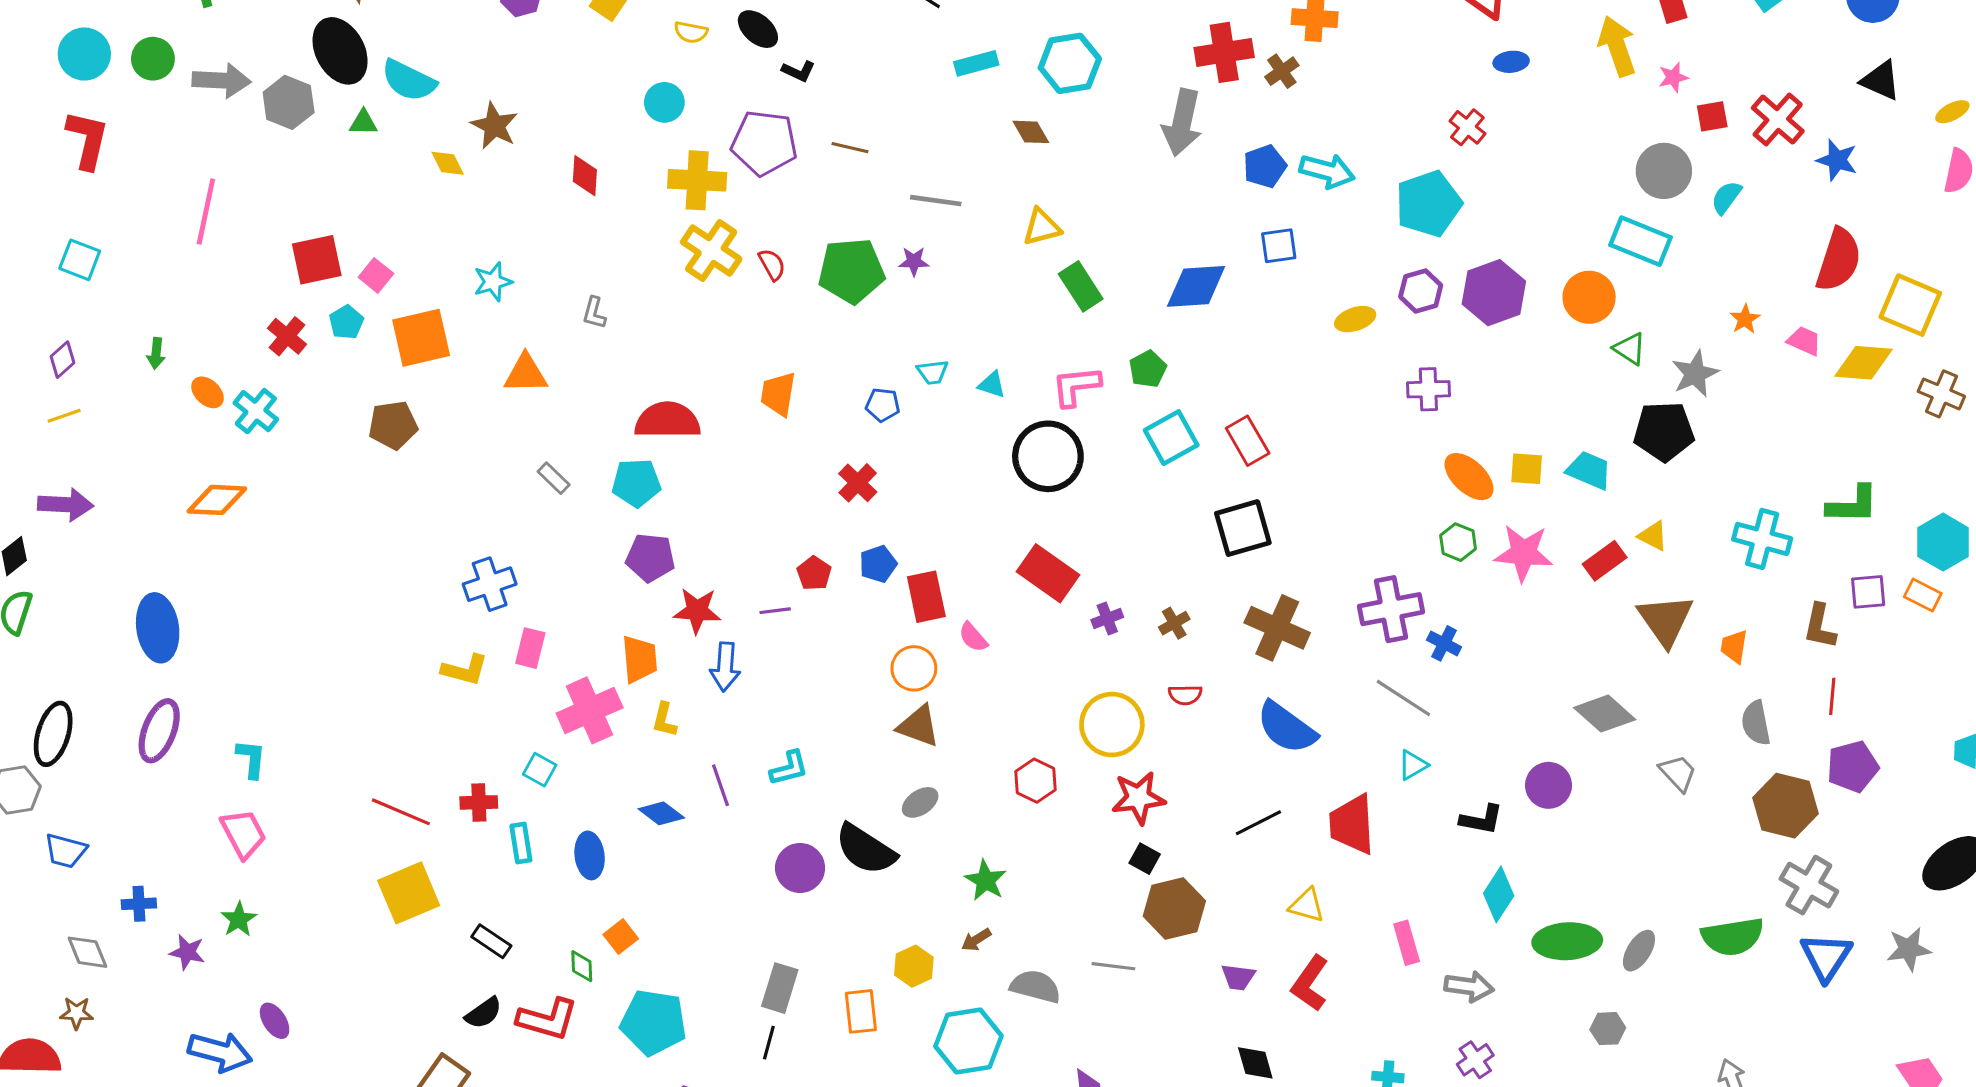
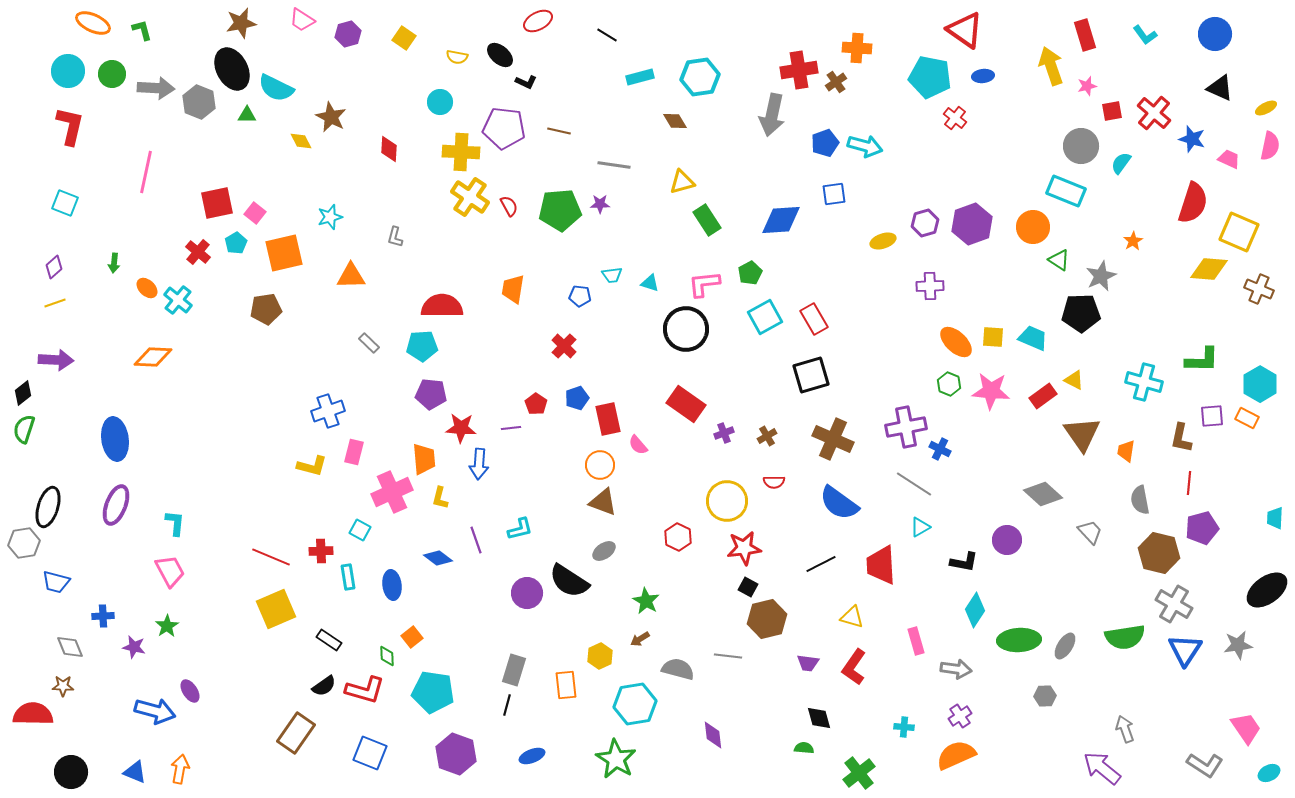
cyan pentagon: (1428, 204) -> (930, 77), moved, turned 30
pink trapezoid: (1804, 341) -> (1229, 159), moved

